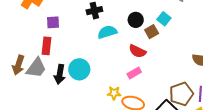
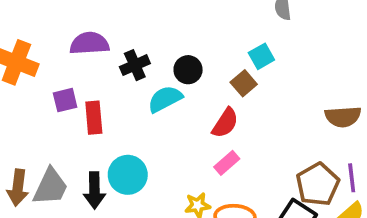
cyan square: (164, 19) -> (261, 56), turned 32
black circle: (136, 20) -> (188, 70), moved
red rectangle: (47, 46) -> (94, 118), moved
red semicircle: (137, 51) -> (225, 123), turned -72

